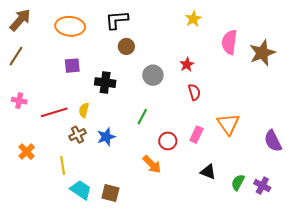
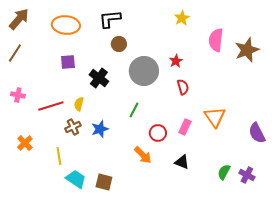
gray circle: (153, 75) -> (144, 71), size x1.5
black cross: (105, 83) -> (99, 78), turned 30
black triangle: (208, 172) -> (182, 162), moved

